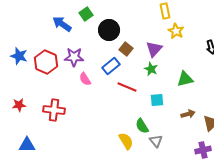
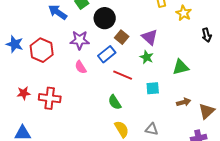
yellow star: (176, 31) -> (184, 13), moved
purple triangle: (154, 49) -> (150, 37), turned -30
purple star: (74, 57) -> (80, 40), moved
red star: (19, 105) -> (24, 93), moved
green semicircle: (142, 126) -> (115, 102), moved
gray triangle: (156, 141) -> (152, 129), turned -40

